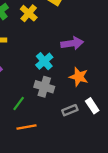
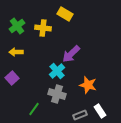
yellow cross: (29, 13) -> (43, 28), turned -35
purple arrow: (72, 43) -> (71, 54), moved, turned 144

